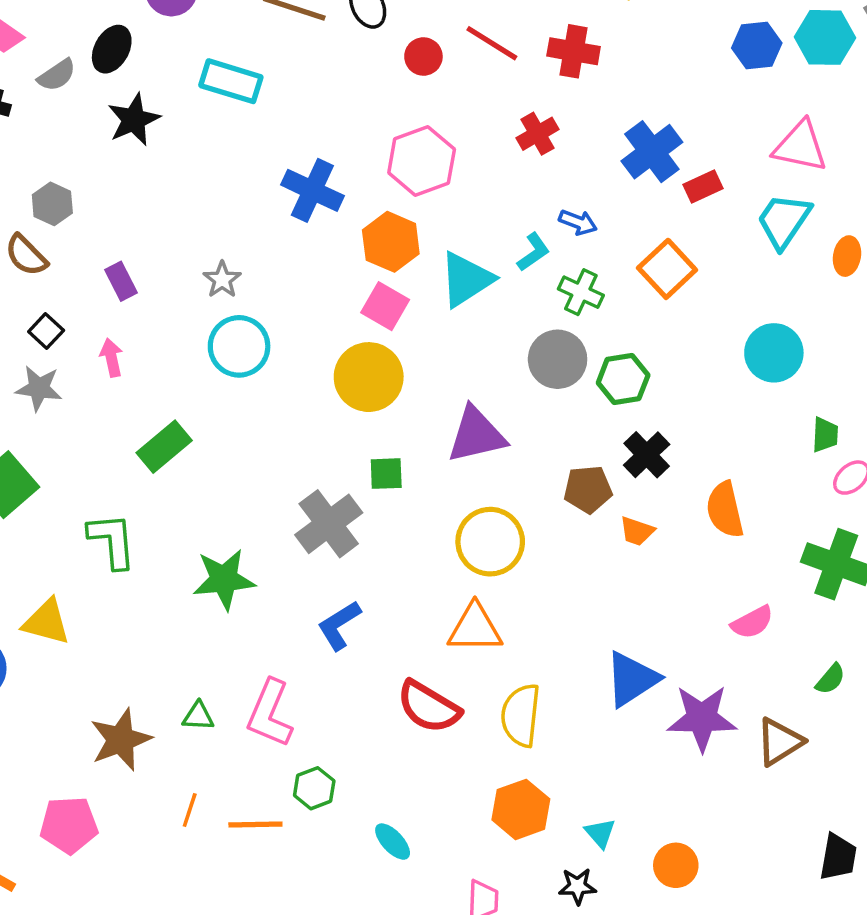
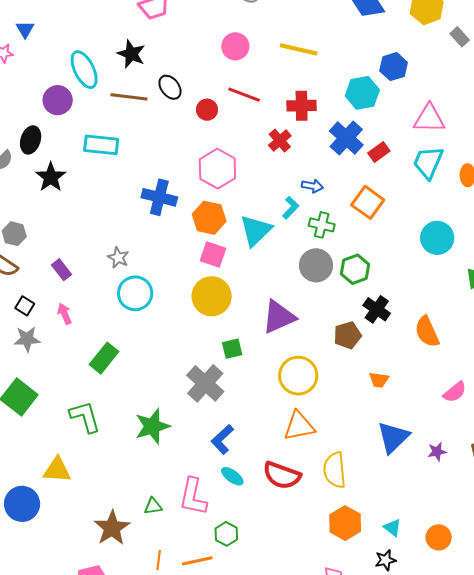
cyan hexagon: (825, 37) -> (362, 93), moved
red cross: (574, 51) -> (302, 106), moved
orange trapezoid: (637, 531) -> (379, 380), moved
purple star: (702, 718) -> (437, 452), size x0.5
cyan ellipse: (393, 842) -> (232, 476), moved

